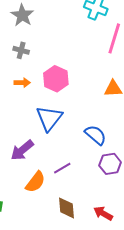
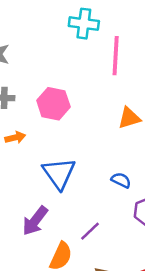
pink hexagon: (56, 79) -> (53, 104), moved
blue semicircle: (95, 135) -> (121, 180), size x0.7

